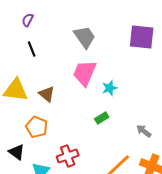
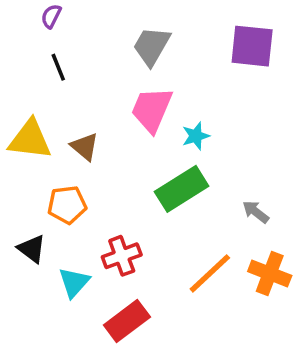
gray trapezoid: (85, 37) -> (152, 46), turned -115
green rectangle: (102, 118) -> (182, 189), size x2.0
orange pentagon: (37, 127) -> (67, 205), turned -30

